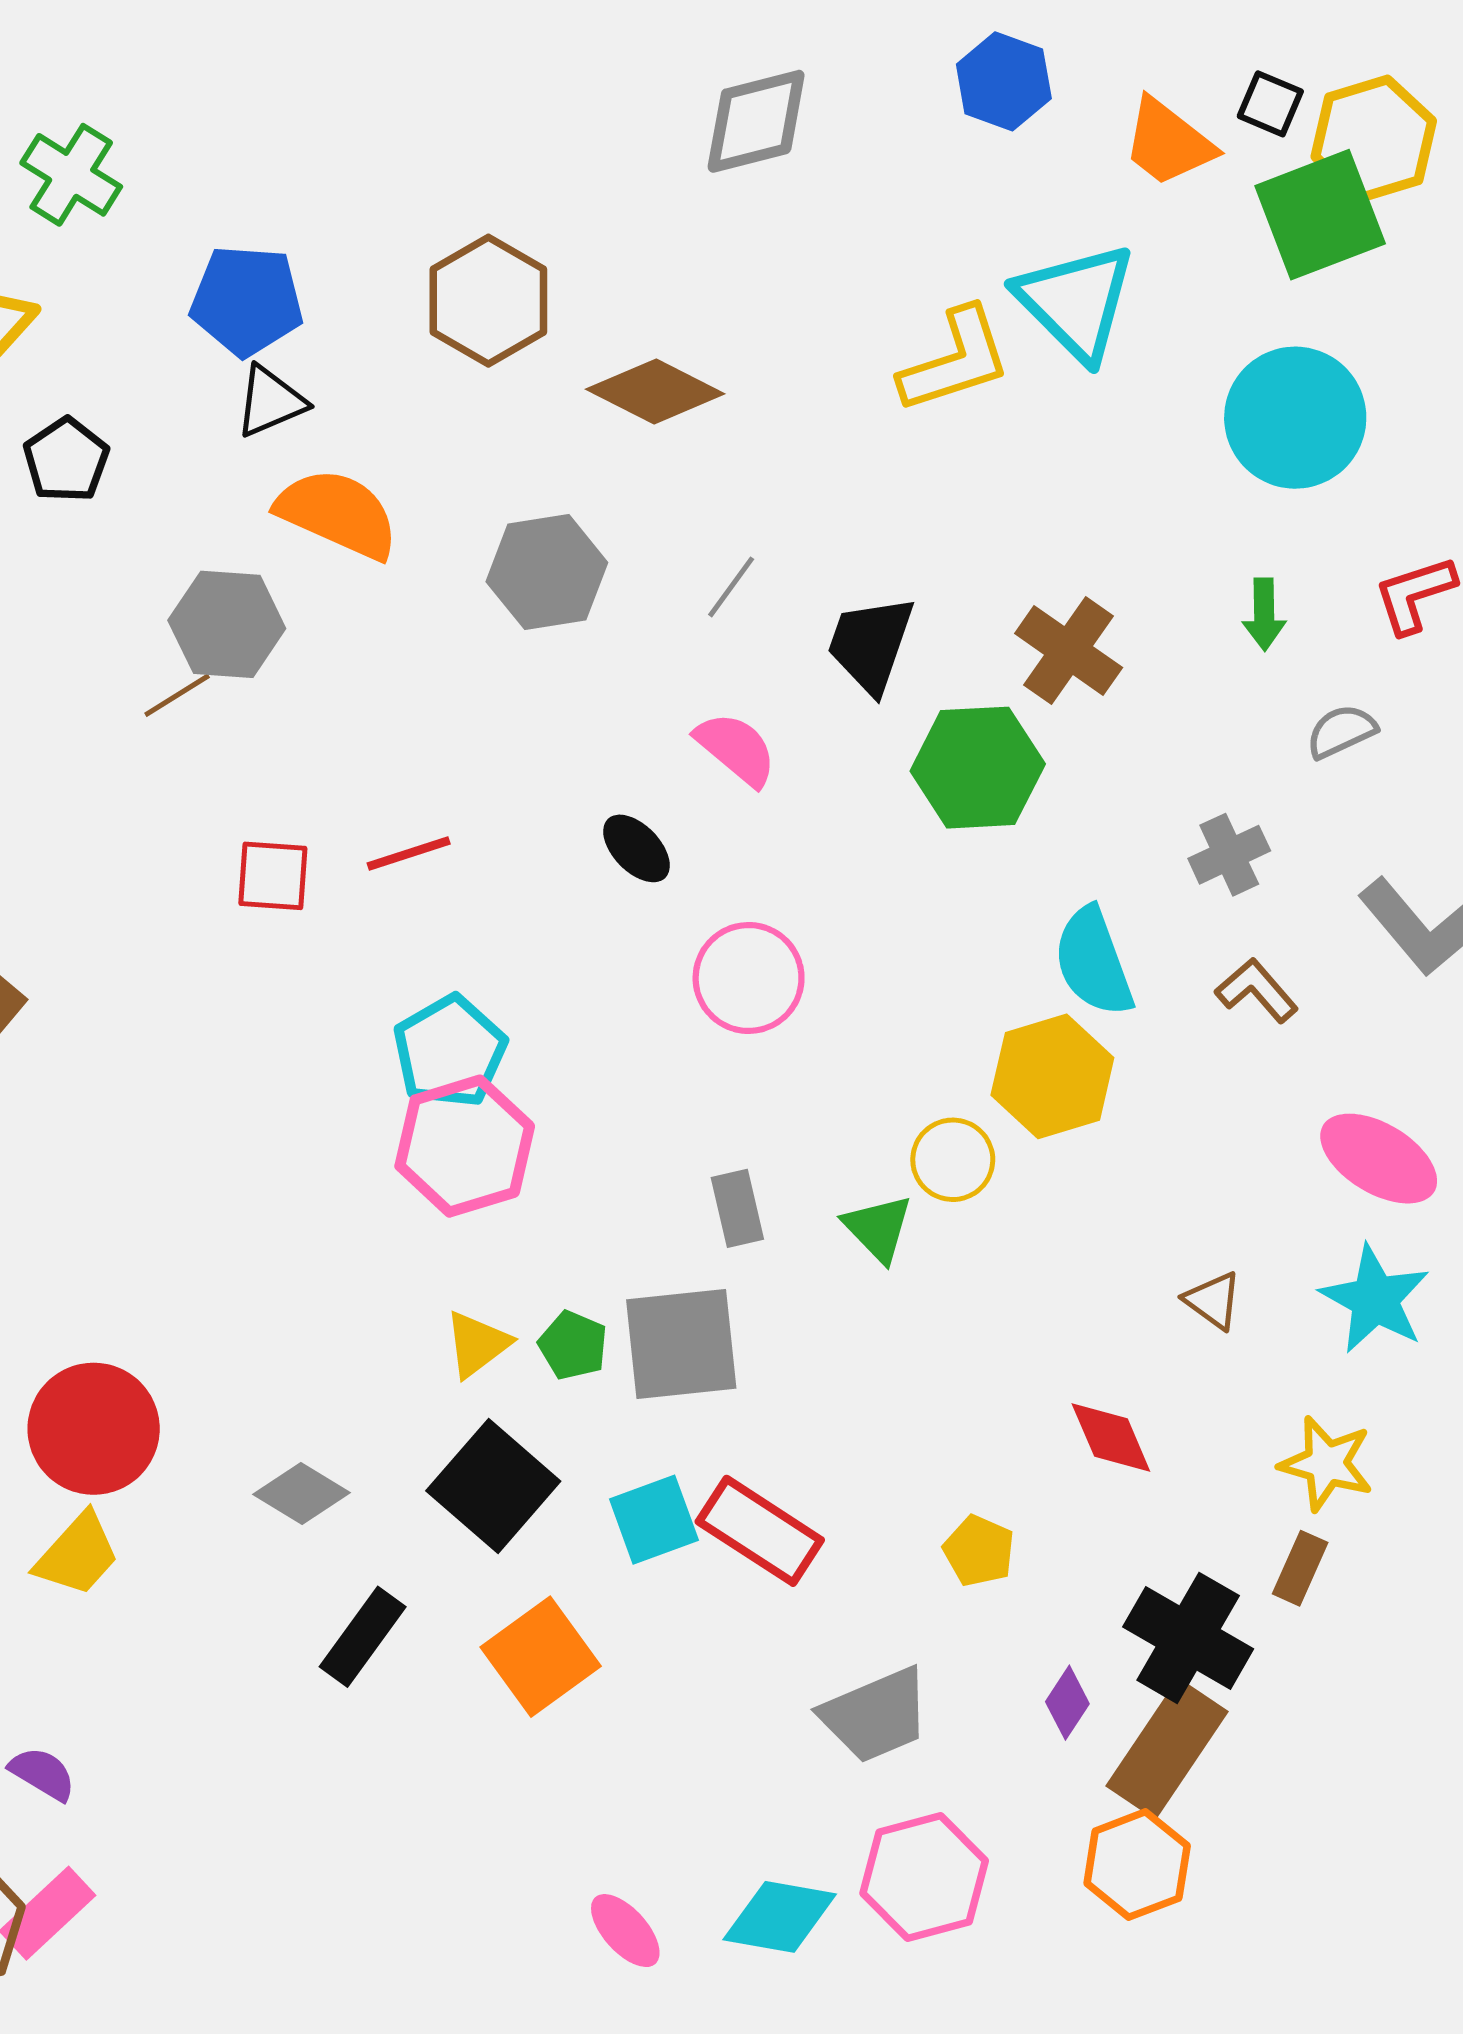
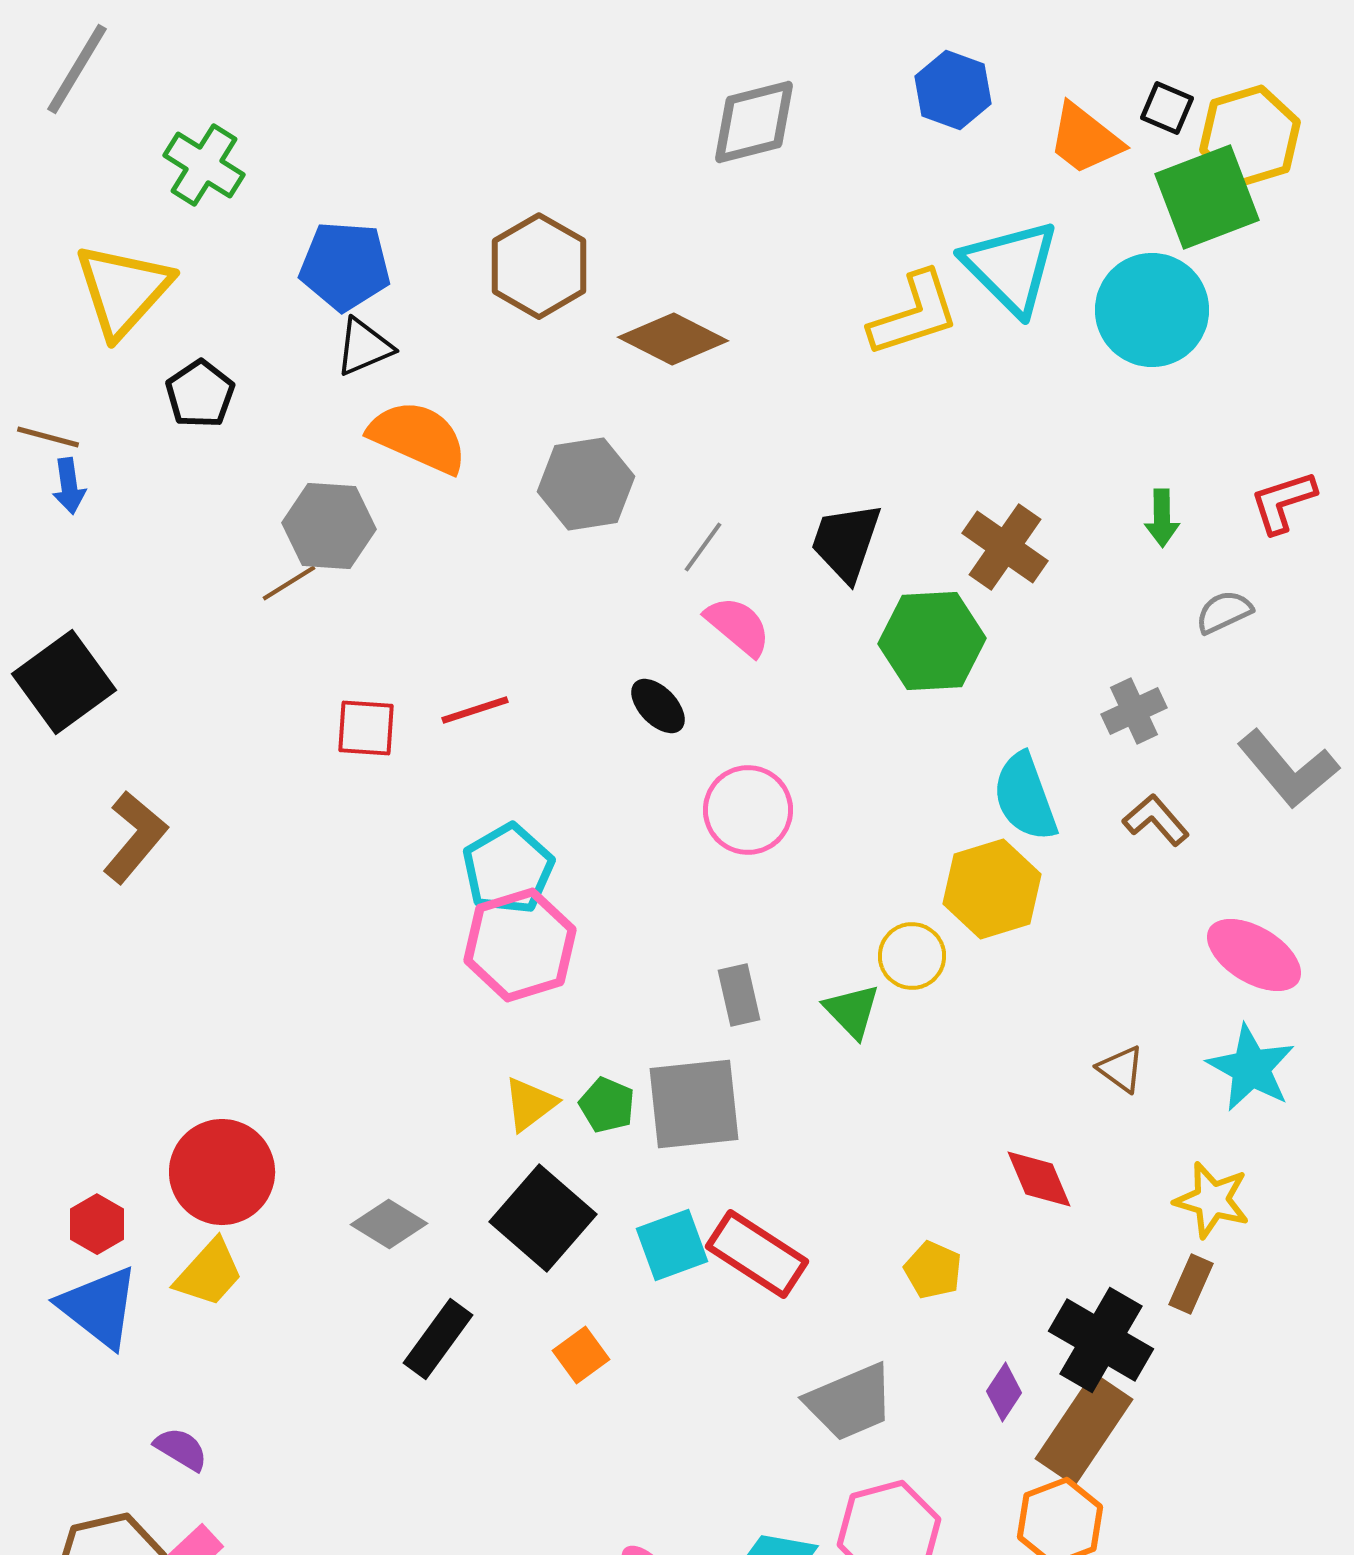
cyan circle: (1295, 418) -> (1152, 310), moved
gray line: (731, 587) -> (703, 547), moved
orange square: (541, 1657) -> (581, 1355), size x0.6

